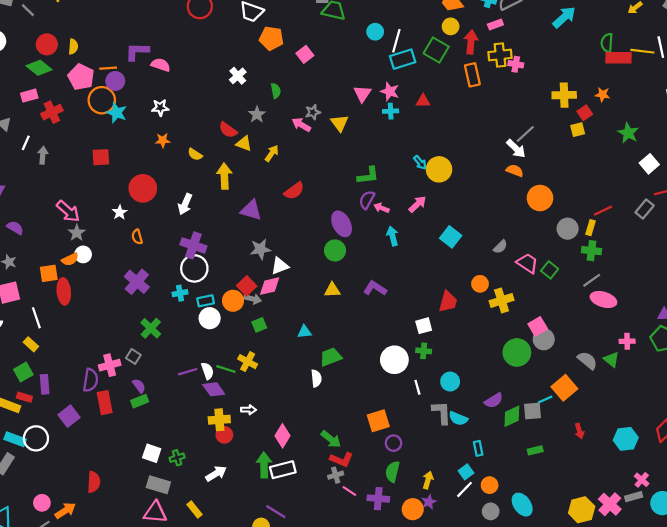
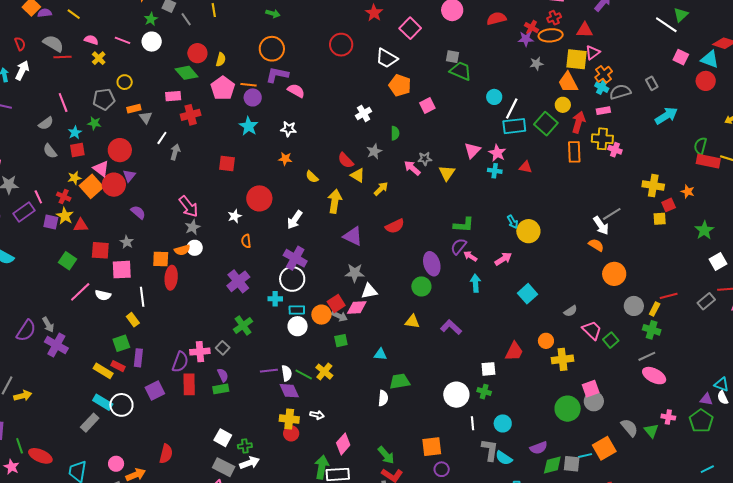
orange circle: (102, 100) -> (272, 49), moved
white arrow: (216, 474) -> (250, 463), moved

